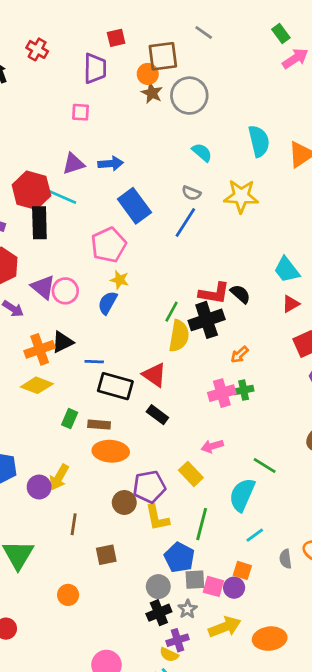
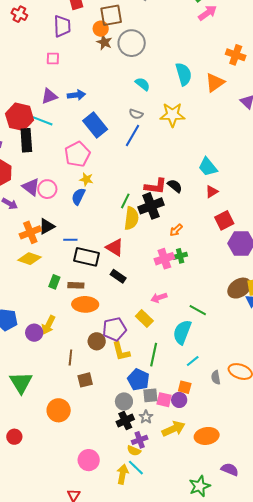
brown line: (74, 524) -> (70, 358), moved
orange circle: (68, 595) -> (59, 410), size x1.5

